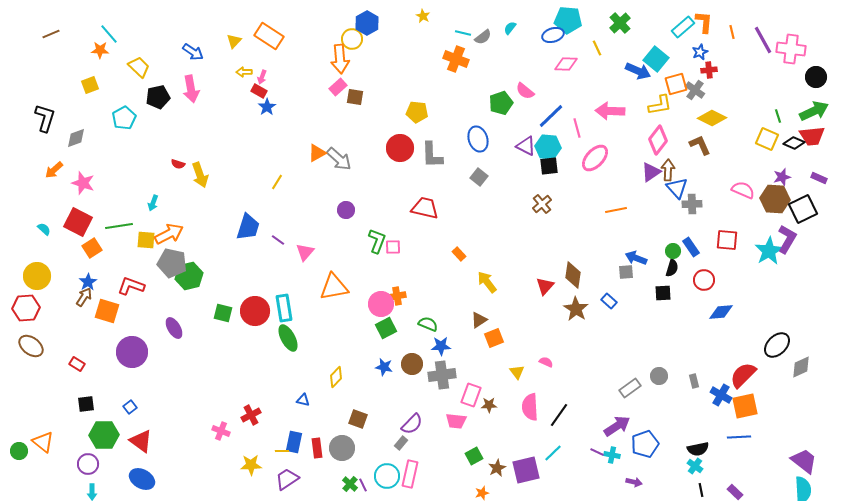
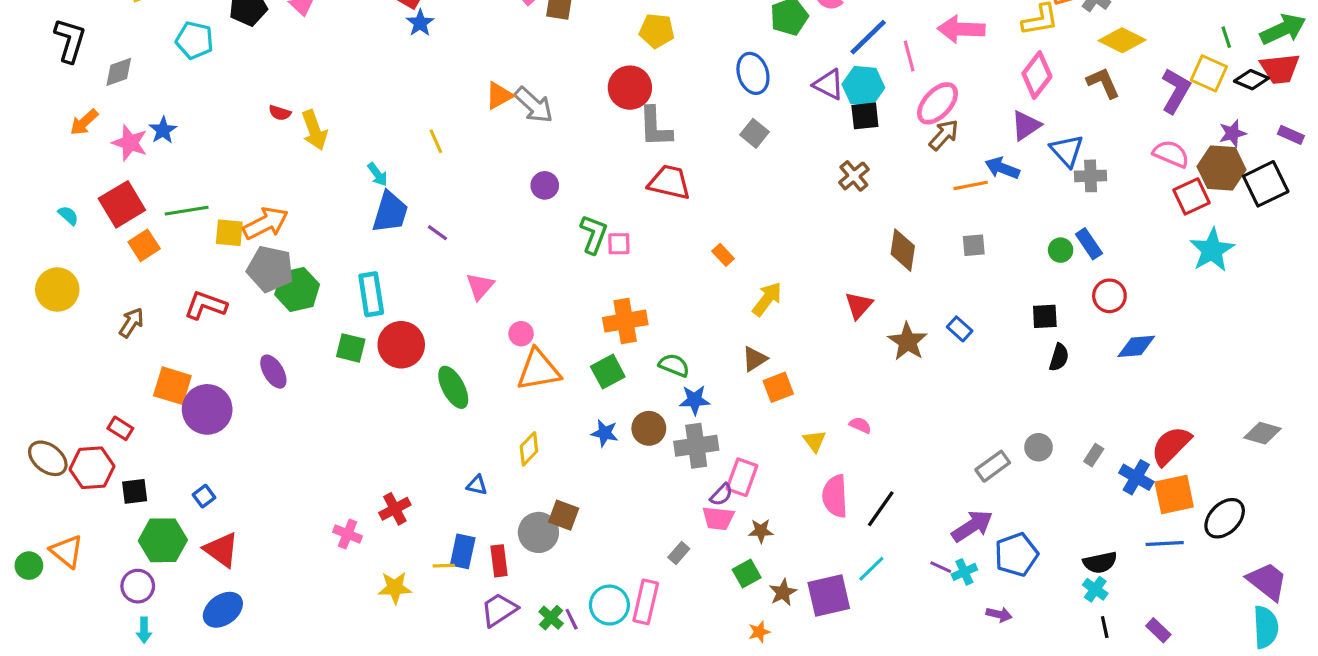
cyan pentagon: (124, 118) -> (195, 40), turned -30
gray L-shape: (432, 155) -> (655, 127), moved
brown arrow: (668, 170) -> (944, 135), moved, turned 40
yellow line: (277, 182) -> (436, 141), turned -56
cyan arrow: (153, 203) -> (378, 174), moved, turned -56
red square: (78, 222) -> (122, 204), turned 32
purple L-shape: (787, 239) -> (1176, 91), moved
red square: (727, 240) -> (1192, 196), moved, turned -30
pink triangle: (305, 252) -> (480, 286), moved
blue arrow: (636, 258) -> (1002, 168), moved
black semicircle: (672, 268) -> (1059, 357), moved
gray square: (626, 272) -> (974, 245), moved
brown diamond: (573, 275) -> (903, 250), moved
blue star: (88, 282) -> (163, 130), moved
yellow arrow: (487, 282) -> (767, 299), turned 75
orange triangle: (334, 287) -> (538, 370), moved
orange cross: (397, 296) -> (625, 321), size x1.5
pink circle: (381, 304) -> (521, 334), moved, size x0.6
red hexagon: (26, 308) -> (92, 468), moved
cyan rectangle: (284, 308) -> (371, 294), moved
orange square: (107, 311) -> (172, 386), moved
black ellipse: (777, 345) -> (1225, 518), moved
brown ellipse: (31, 346) -> (48, 458), moved
gray diamond: (801, 367) -> (1262, 433), turned 40
gray rectangle: (694, 381) -> (1094, 455), turned 48
brown star: (489, 405) -> (761, 531), moved
purple semicircle: (412, 424) -> (721, 495), moved, size x0.7
gray rectangle: (401, 443) -> (679, 553), moved
gray circle: (342, 448) -> (538, 532), moved
cyan cross: (612, 455) -> (964, 572), turned -35
blue ellipse: (142, 479) -> (223, 610), turned -65
purple trapezoid: (287, 479) -> (499, 610), moved

